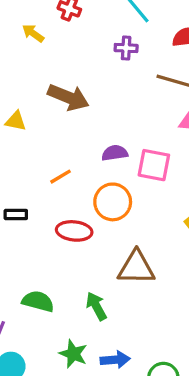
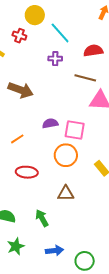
orange circle: (113, 202) -> (66, 155), moved
brown triangle: (136, 268) -> (66, 193), size x0.7
green star: (73, 354) -> (16, 246), moved, turned 30

